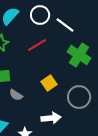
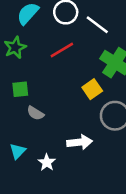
yellow square: (49, 83) -> (92, 89), moved

